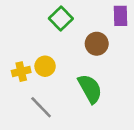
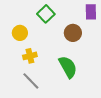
yellow circle: (45, 66) -> (20, 33), moved
yellow cross: (21, 72) -> (30, 56), moved

